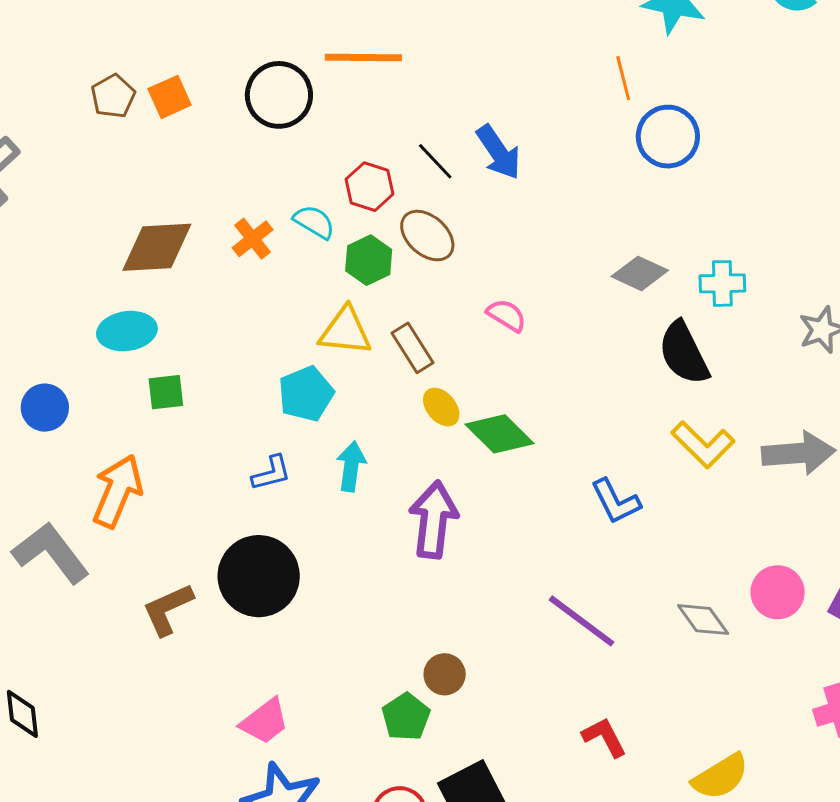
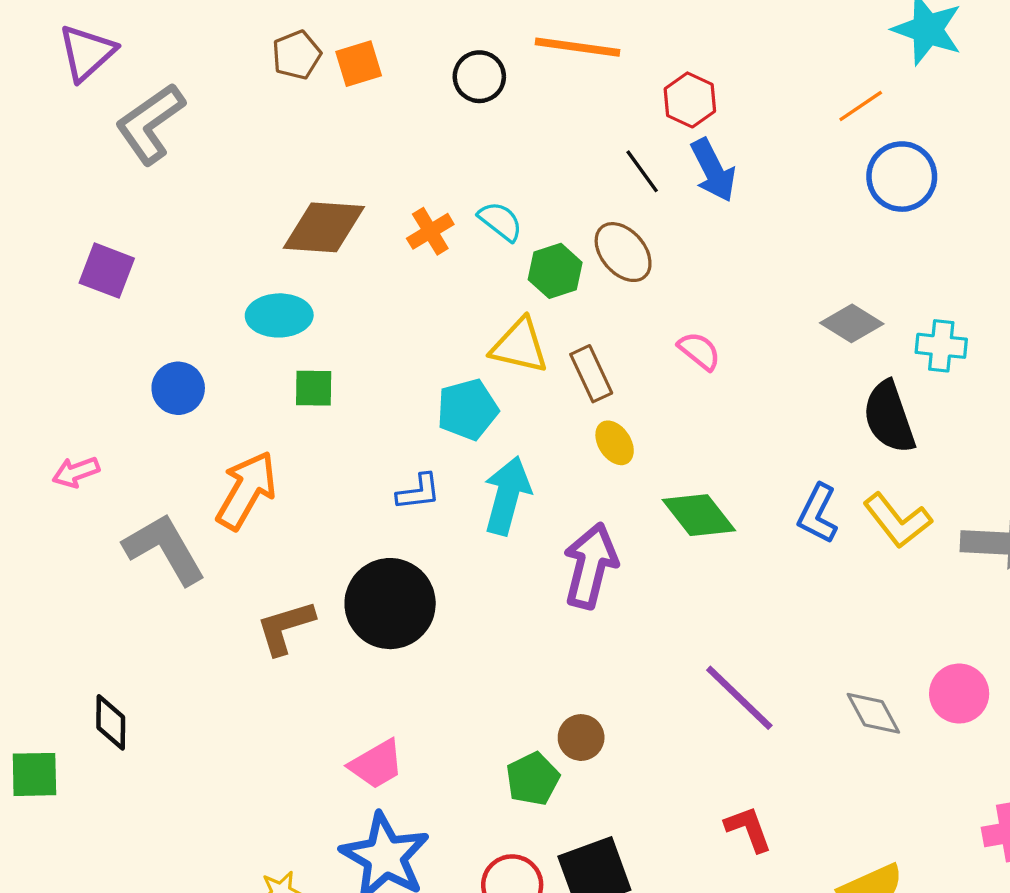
orange line: (623, 78) -> (861, 106), turned 63
black circle: (279, 95) -> (479, 77), size x0.7
red hexagon: (370, 187) -> (690, 100), moved
green diamond: (499, 434) -> (699, 515), moved
cyan arrow: (351, 466) -> (507, 496), size x1.4
blue L-shape: (616, 501) -> (818, 514), moved, turned 46

